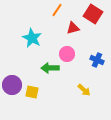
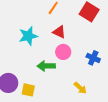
red triangle: (73, 28) -> (59, 32), moved, turned 40
cyan star: (32, 38) -> (28, 36), turned 30

